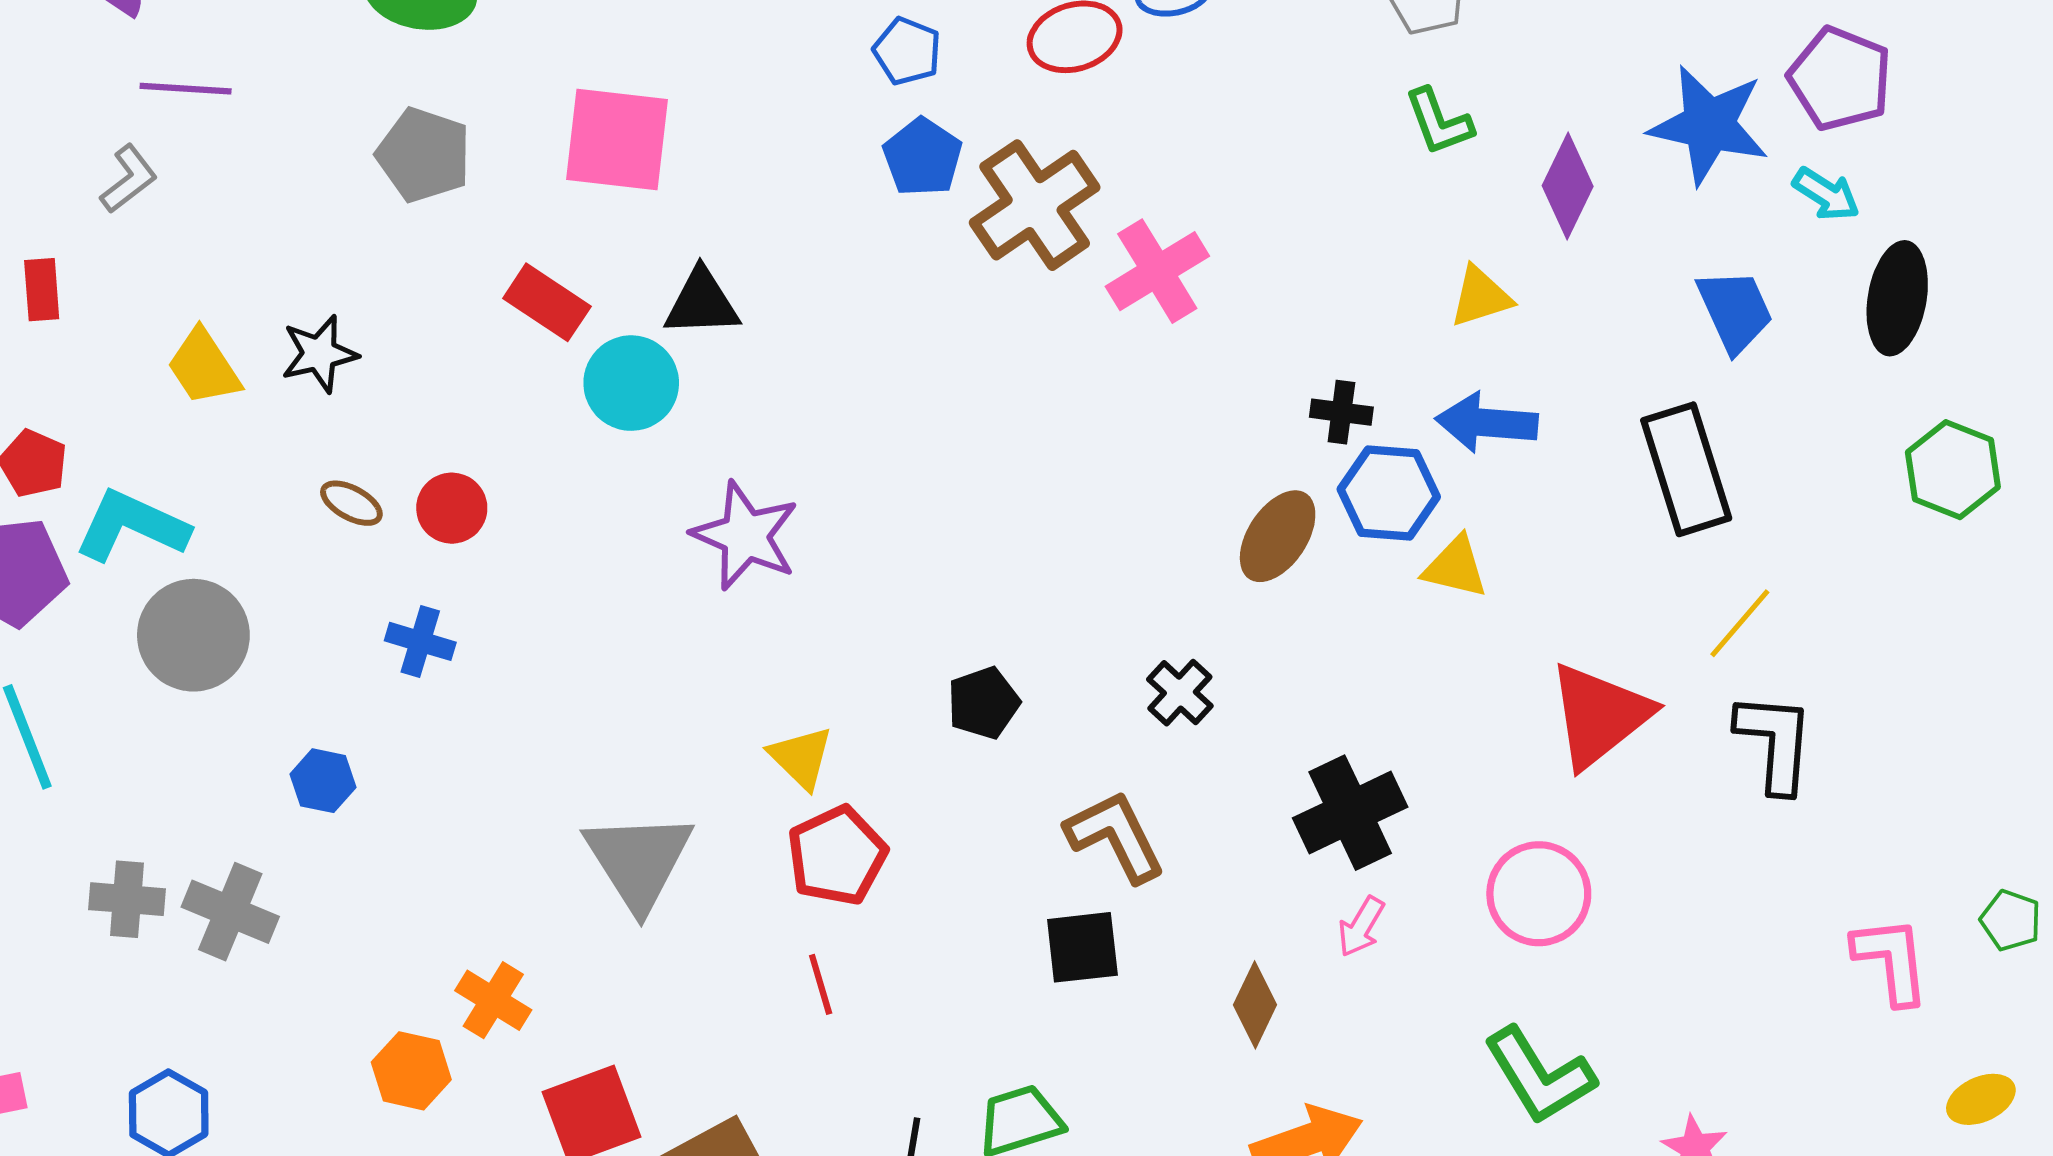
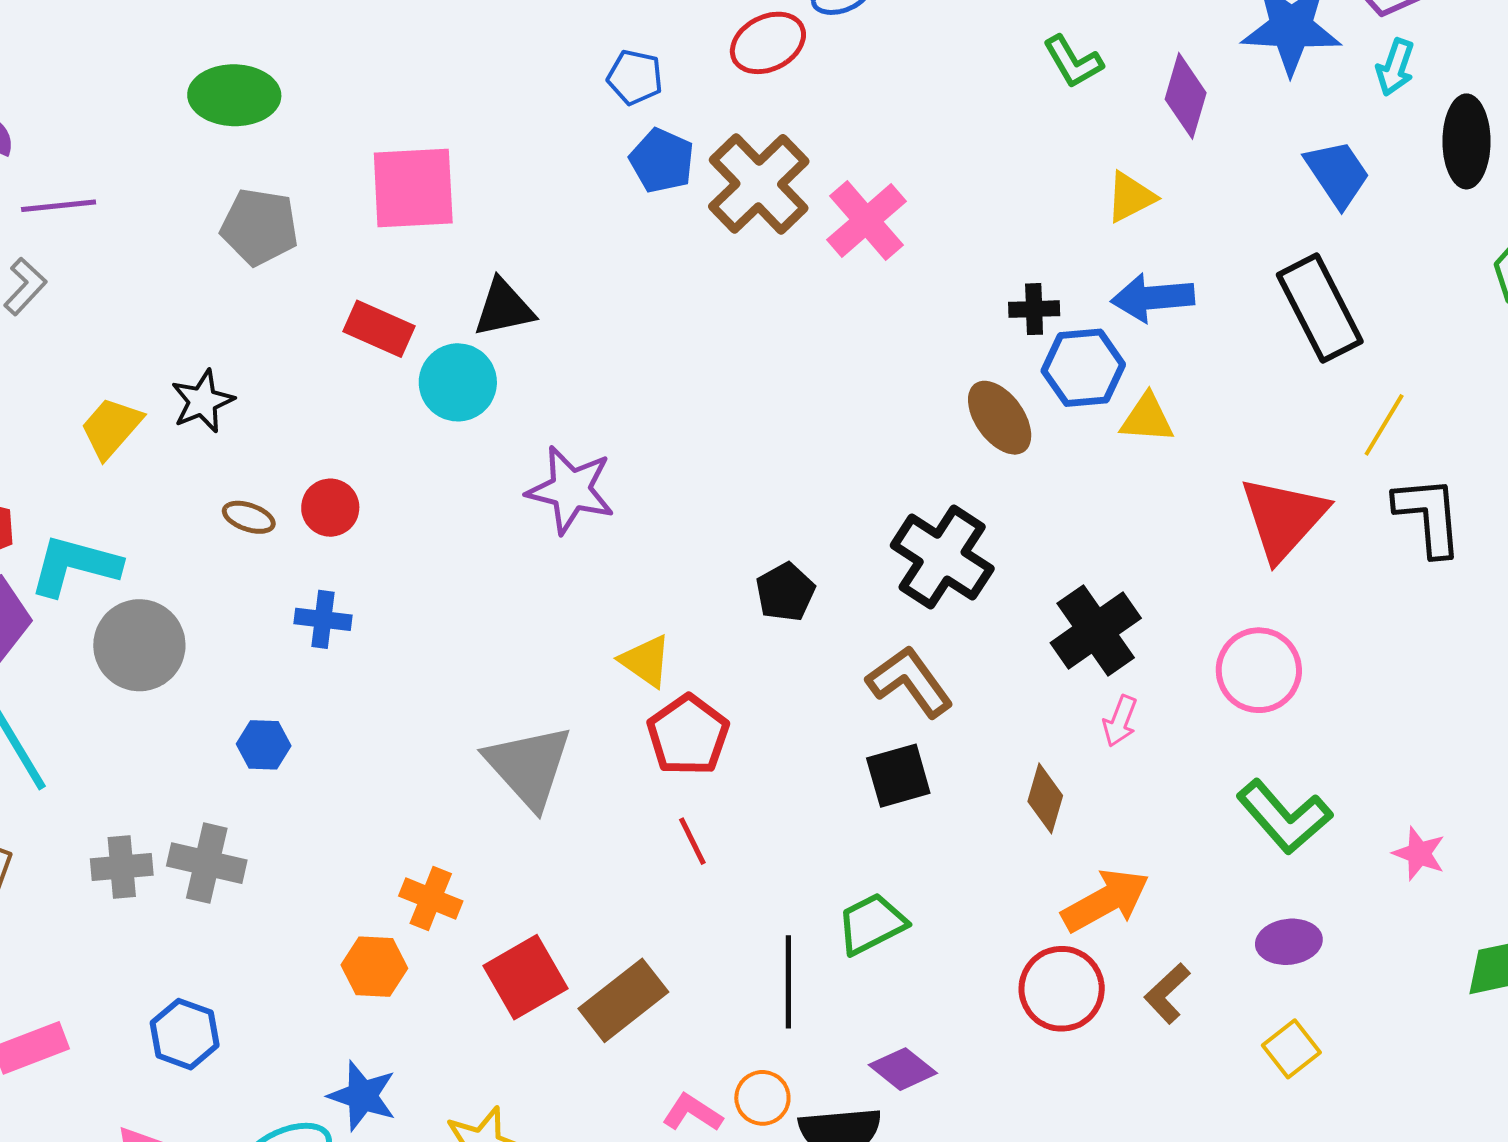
cyan arrow: (1826, 194) -> (1395, 67), turned 86
yellow trapezoid: (204, 367) -> (111, 428), turned 84
brown ellipse: (1278, 536) -> (1000, 418), turned -60
black cross: (1180, 693) -> (942, 557), size x1.8

